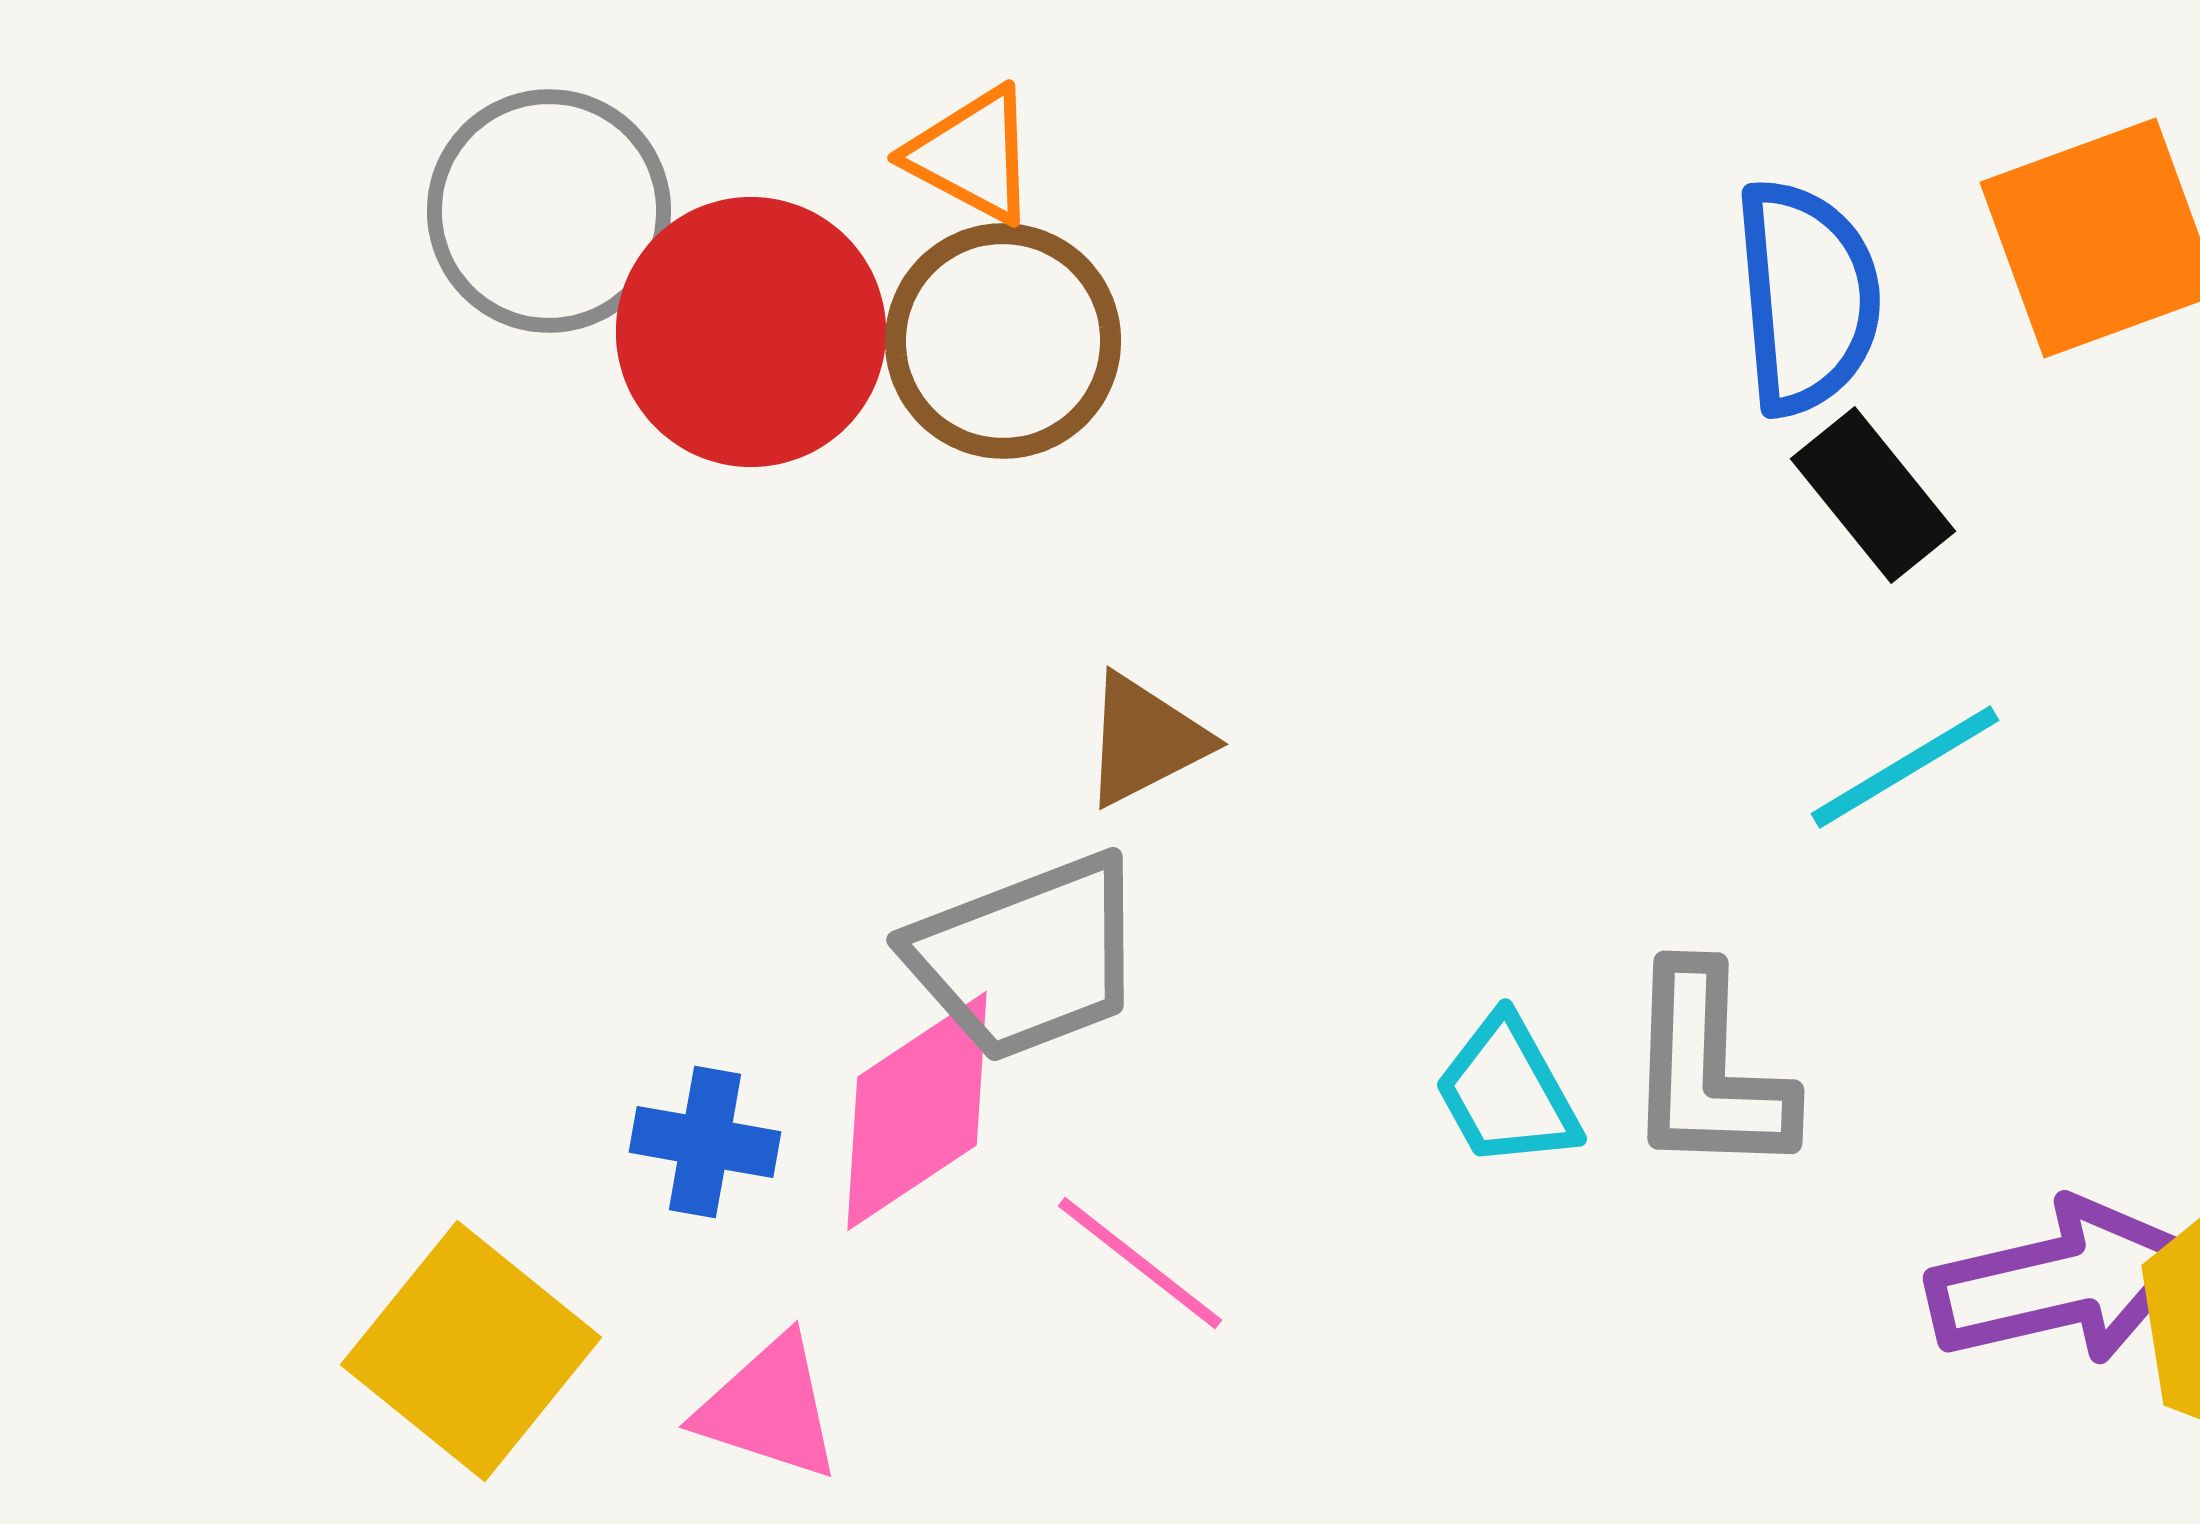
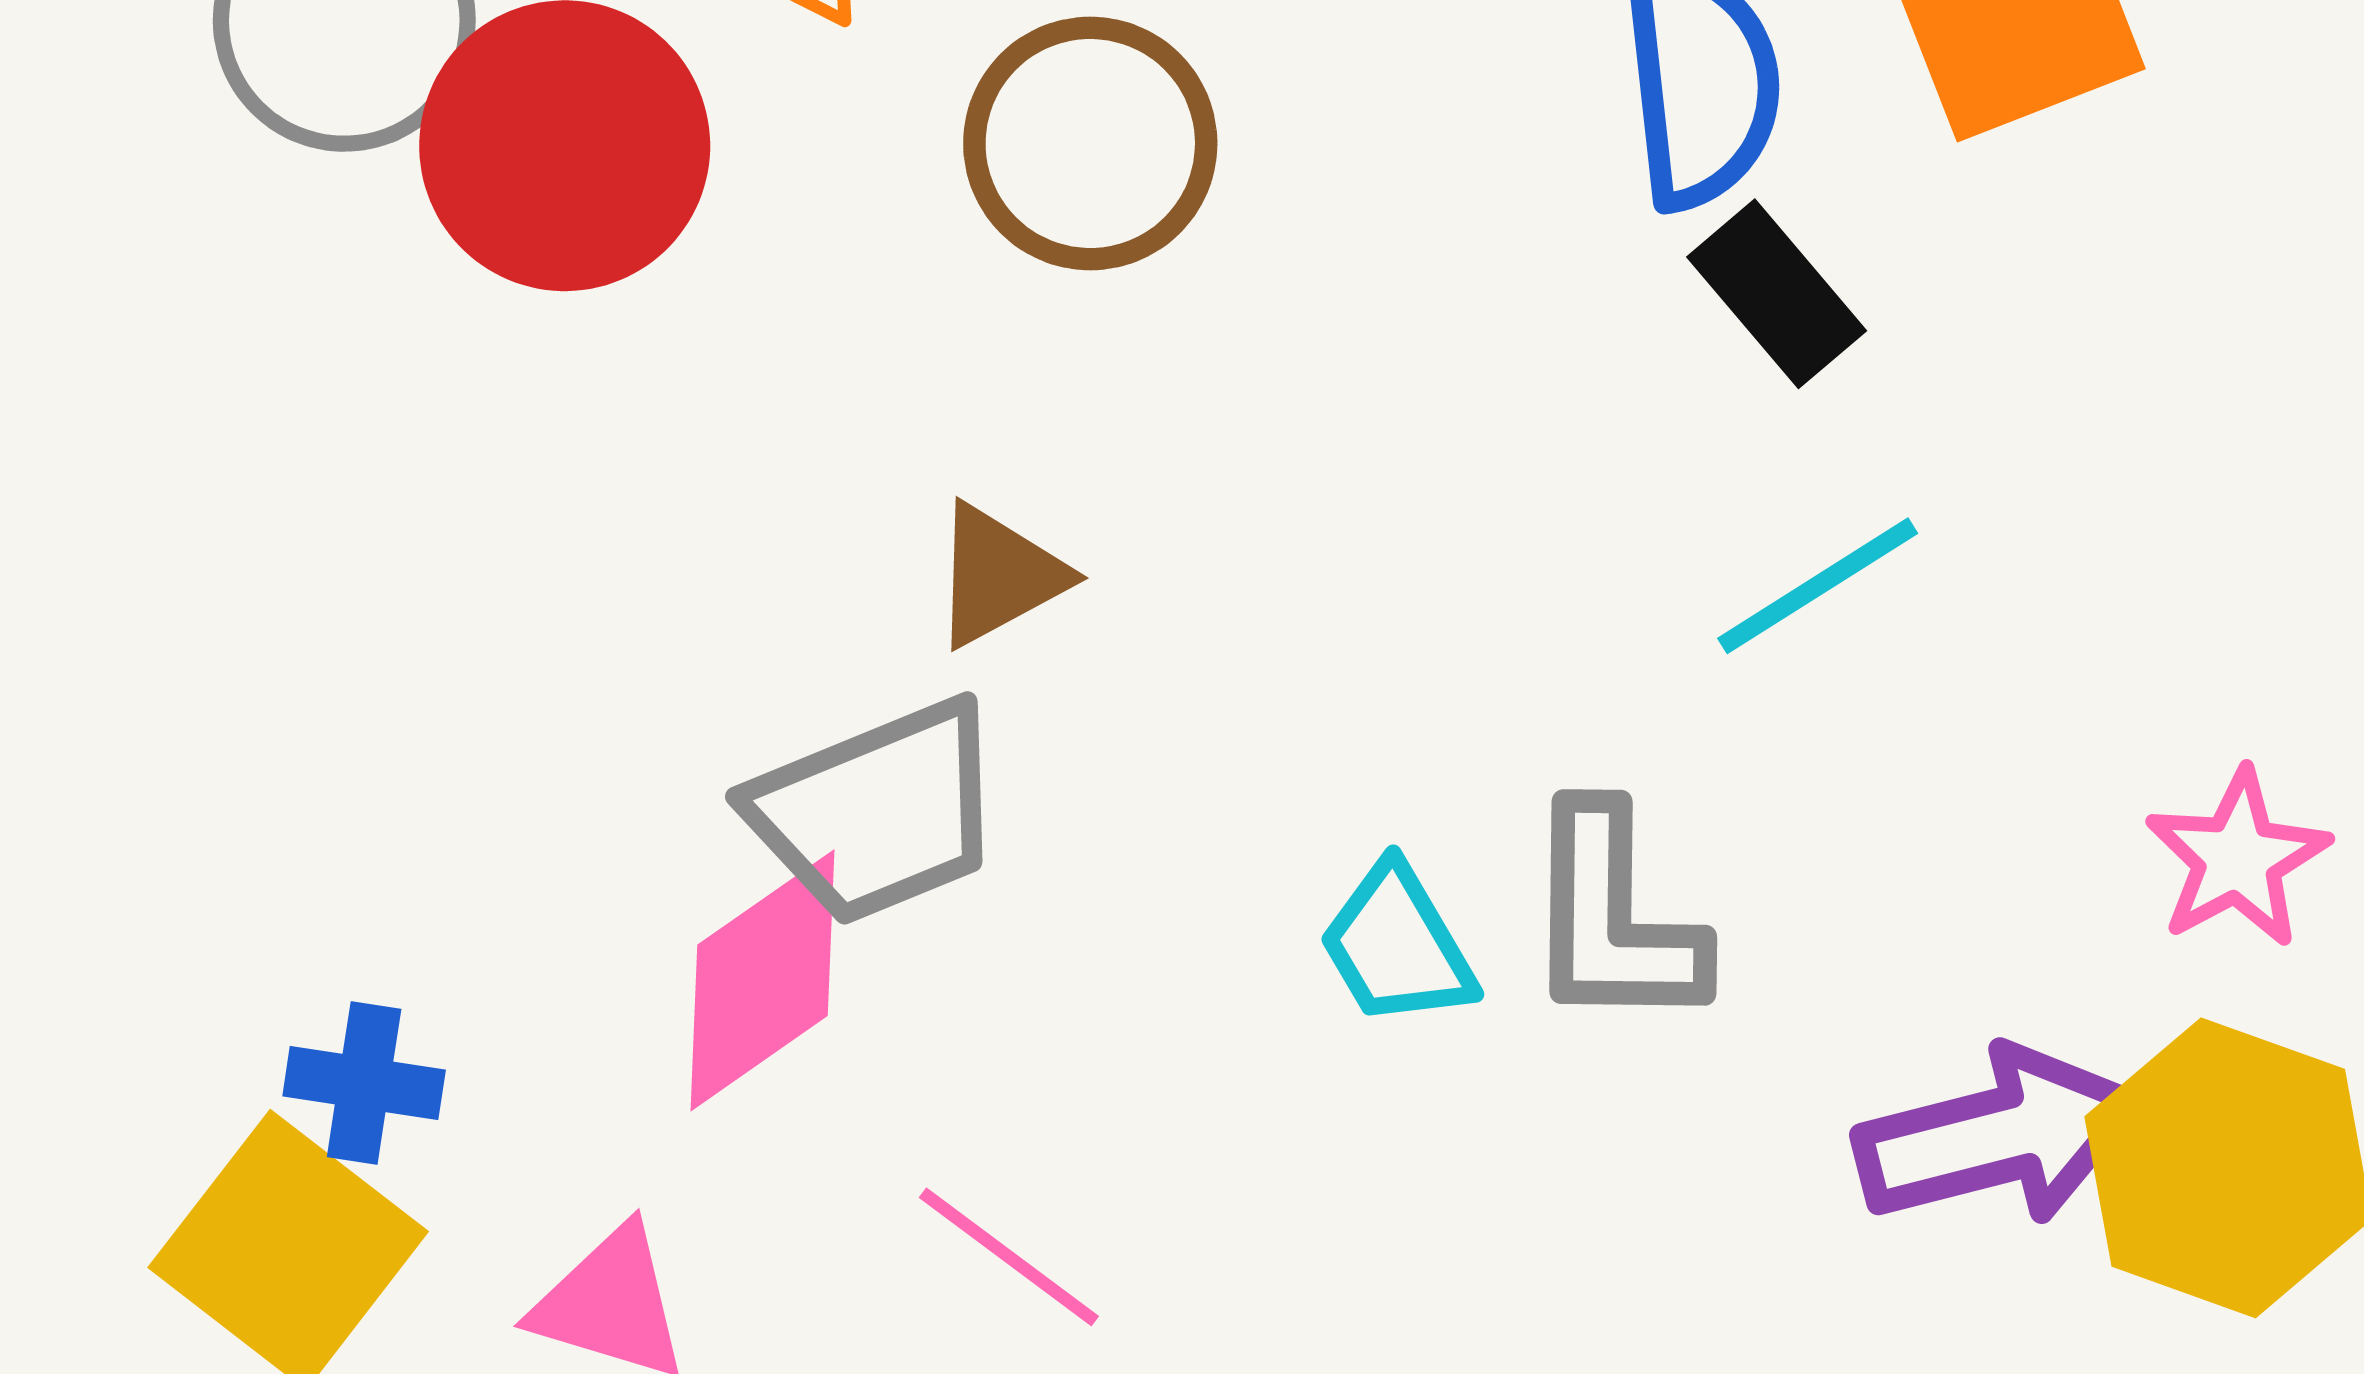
brown circle: (1003, 341) -> (1090, 143), moved
blue cross: (705, 1142) -> (364, 1083), moved
pink line: (1140, 1263) -> (1009, 1257), moved

